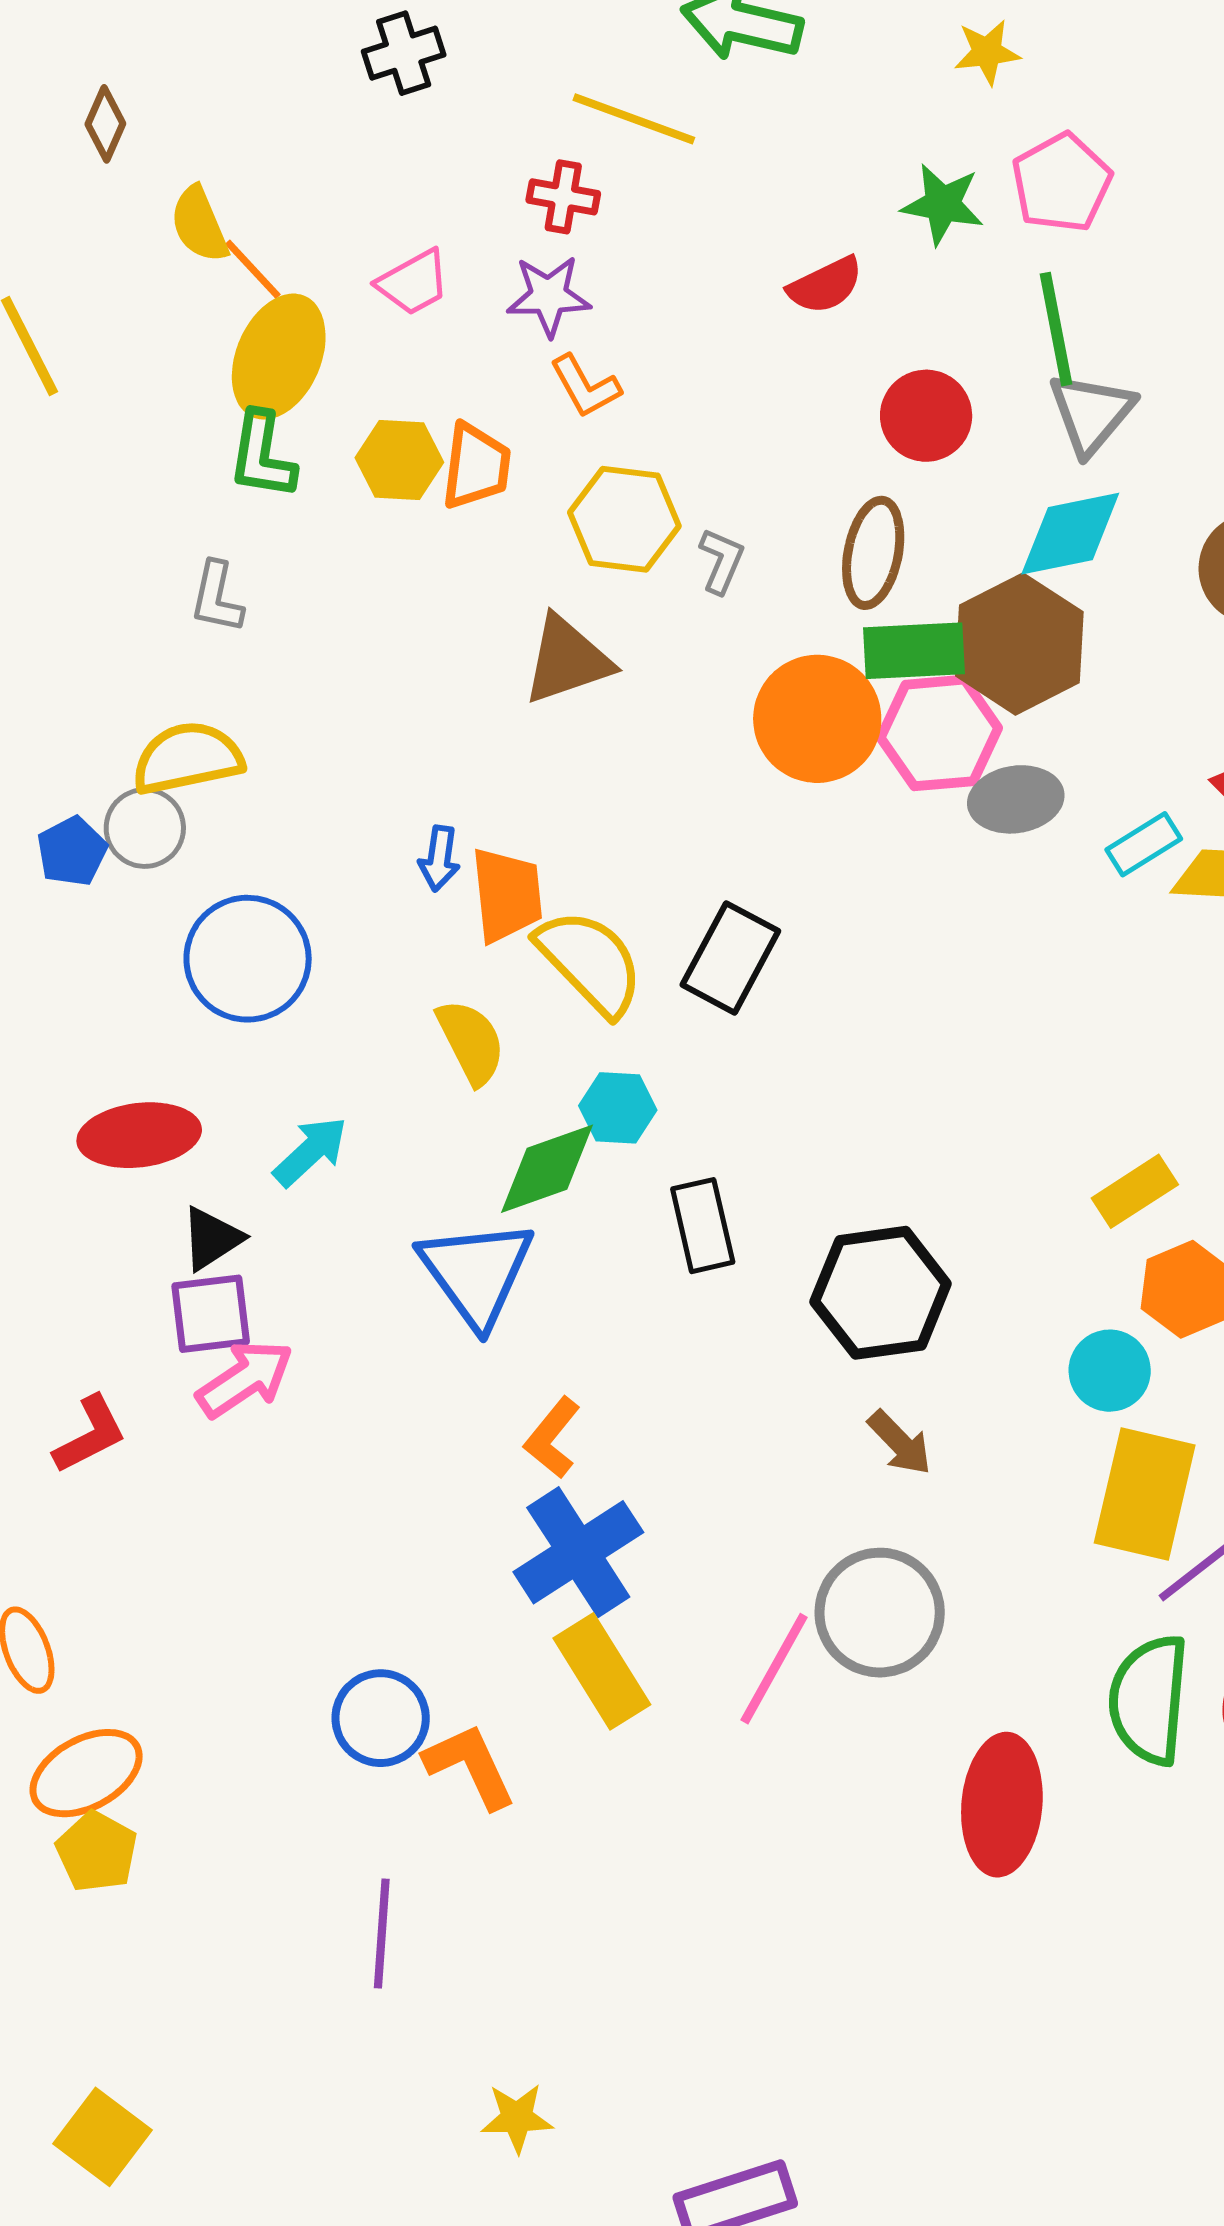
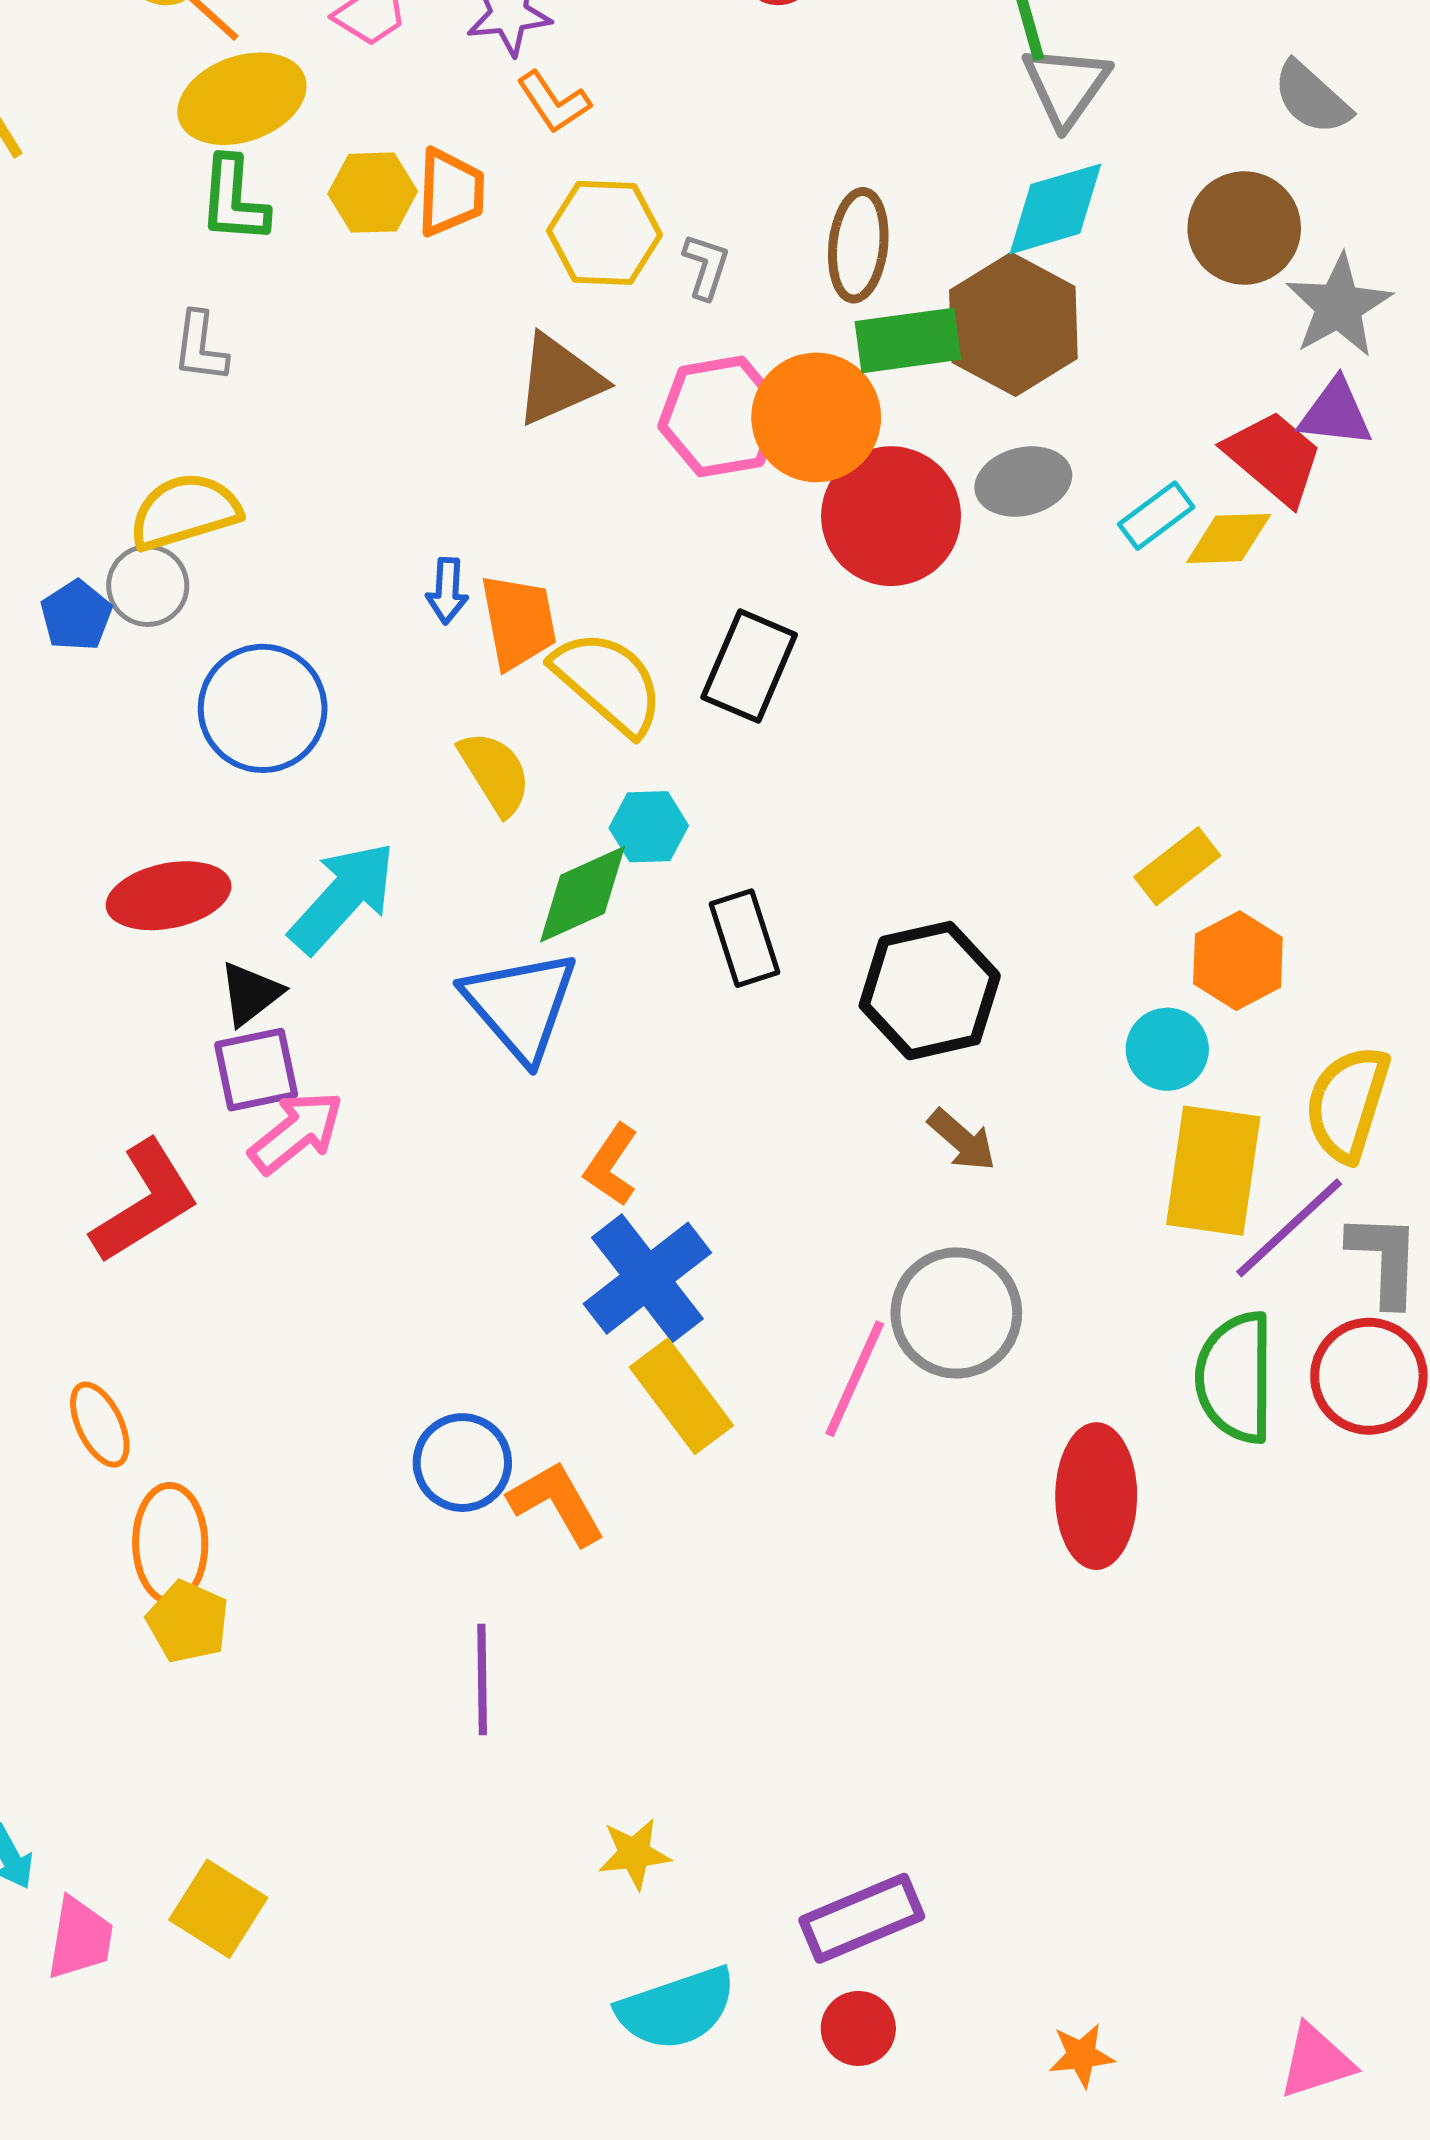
yellow ellipse: (279, 357) -> (242, 99), turned 52
red circle: (926, 416) -> (891, 516), moved, size x1.5
pink hexagon: (939, 733) -> (721, 416), moved
cyan arrow: (310, 1151) -> (343, 897), size x1.5
red L-shape: (90, 1435) -> (145, 1202), size x1.5
orange ellipse: (86, 1773) -> (170, 1543), turned -57

